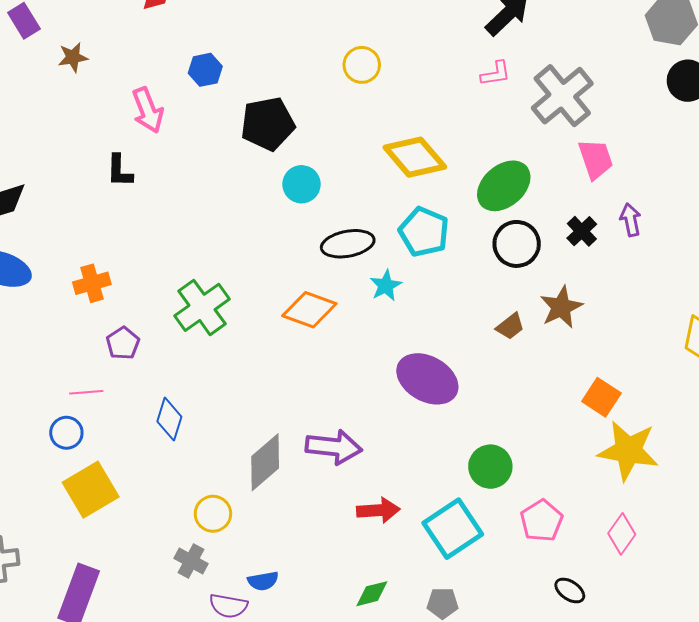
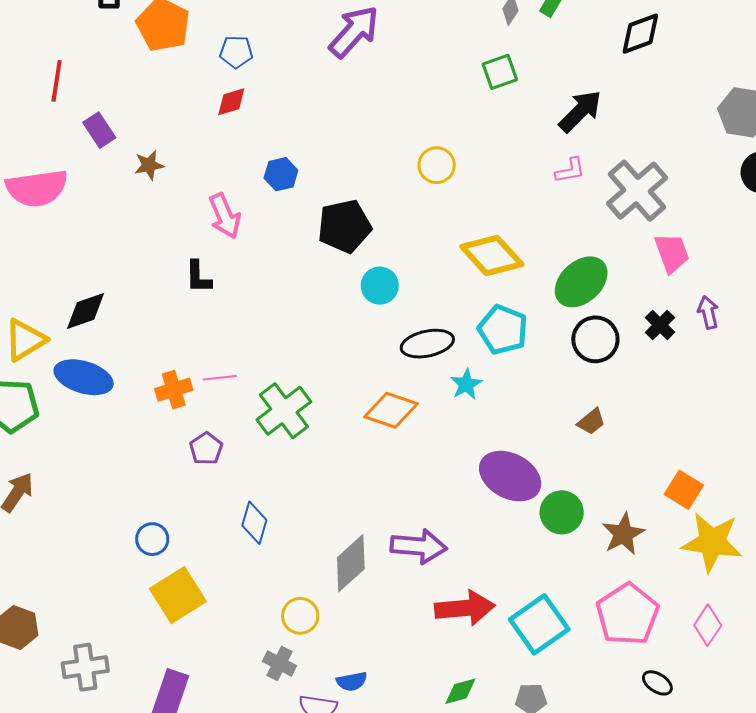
brown star: (561, 307) -> (623, 534), moved
pink line: (86, 392) -> (220, 378), moved
green circle: (490, 467) -> (562, 512), moved
red arrow: (378, 510) -> (465, 608), size x1.4
pink pentagon: (542, 521) -> (627, 614), size x1.5

